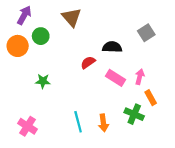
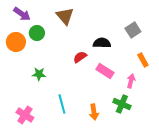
purple arrow: (24, 15) -> (22, 14), turned 96
pink arrow: (140, 77) -> (131, 81), moved
orange rectangle: (151, 98) -> (143, 60), moved
cyan line: (78, 122) -> (62, 104), moved

